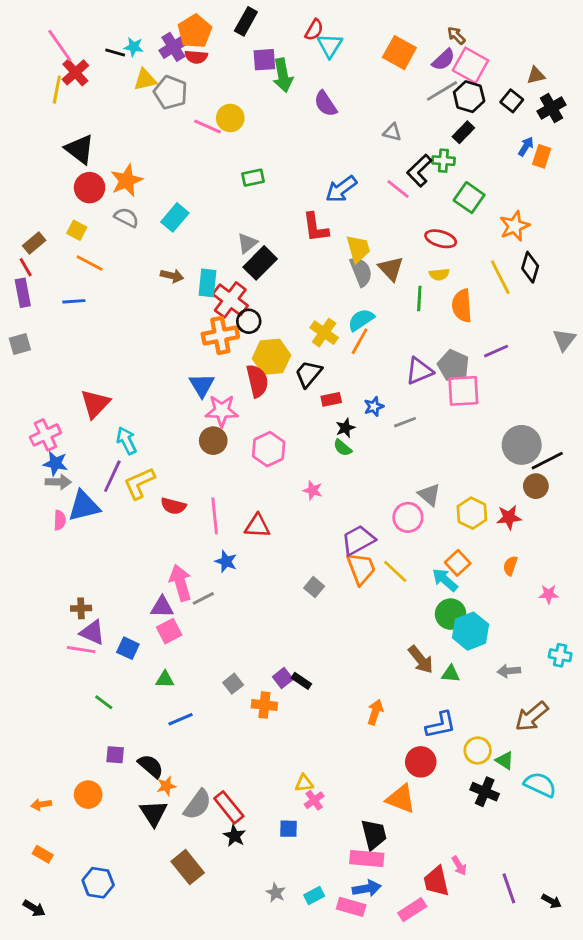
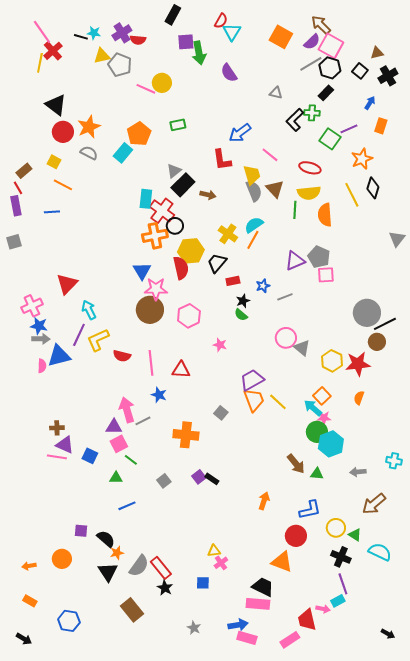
orange pentagon: (195, 31) -> (139, 134), moved
brown arrow: (456, 36) -> (321, 25), size x1.5
orange rectangle: (542, 156) -> (381, 126), moved
pink line: (398, 189) -> (270, 155), moved
yellow semicircle: (439, 274) -> (309, 193), size x1.6
brown arrow: (172, 276) -> (208, 195), moved
purple line: (496, 351) -> (349, 129), moved
pink square: (463, 391) -> (326, 275), size x0.7
brown circle: (213, 441) -> (150, 310), size x1.4
pink circle: (408, 517) -> (286, 338), moved
red star: (509, 517) -> (358, 364), size x1.4
pink star: (549, 594) -> (324, 418), moved
green line: (104, 702) -> (131, 460), moved
orange cross: (264, 705) -> (186, 435), moved, size x1.4
black trapezoid: (374, 834) -> (263, 587), turned -50
pink arrow: (459, 866) -> (323, 609), turned -48
blue arrow: (367, 888) -> (238, 625), moved
purple line: (509, 888) -> (343, 584), moved
cyan rectangle: (314, 895) -> (338, 601), moved

